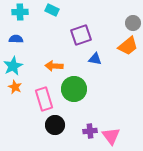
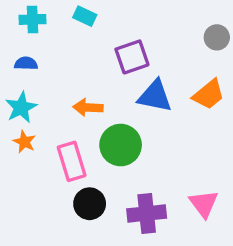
orange trapezoid: (128, 46) -> (209, 94), moved
blue triangle: (95, 59) -> (155, 96), size x1.6
purple cross: (90, 131) -> (147, 214), size x1.6
pink triangle: (111, 136) -> (204, 204), moved

